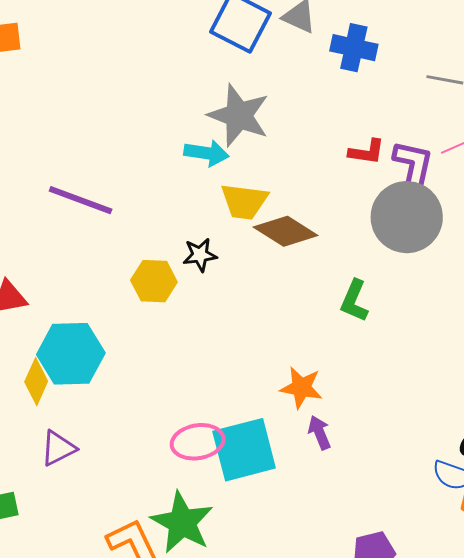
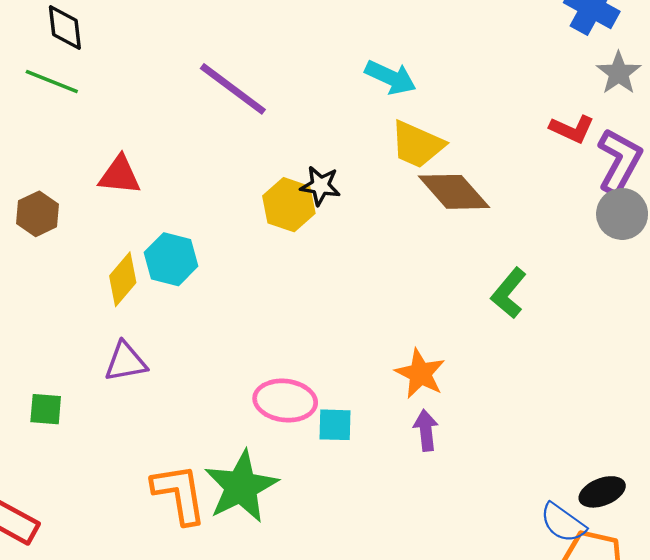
gray star: (239, 115) -> (619, 73), moved, size x0.6
gray circle: (407, 217) -> (622, 214), moved, size x0.6
black star: (200, 255) -> (320, 186), moved
cyan hexagon: (71, 354) -> (171, 259), size x0.7
cyan square: (244, 450) -> (335, 425), size x0.5

